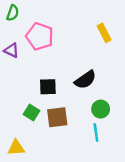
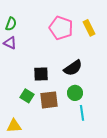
green semicircle: (13, 13) -> (11, 24), moved
pink pentagon: (40, 36) -> (61, 28), moved
green circle: (101, 109) -> (75, 93), moved

